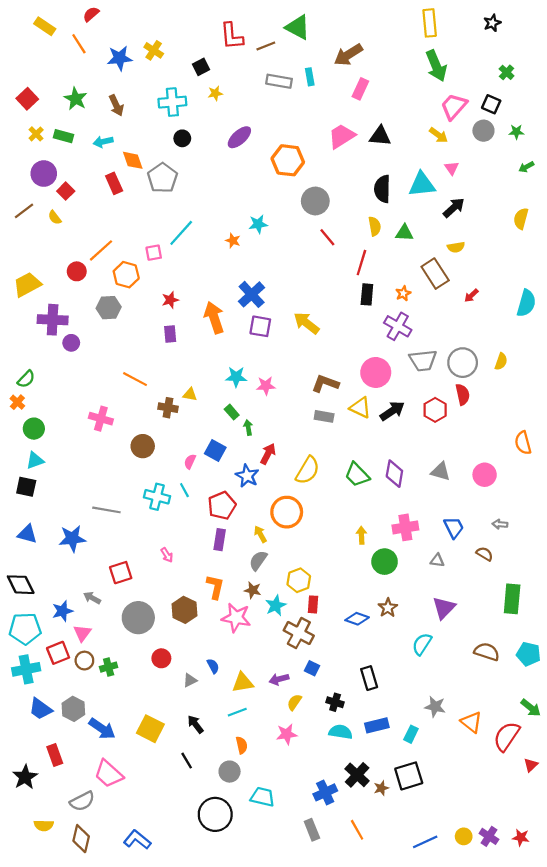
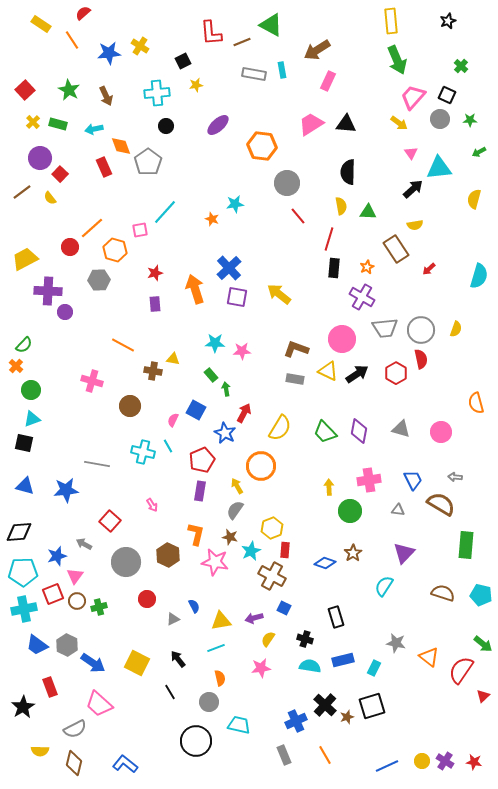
cyan triangle: (422, 185) -> (439, 168), moved
brown semicircle: (485, 554) -> (441, 504), size x1.8
red square: (121, 573) -> (110, 521), turned -30
black diamond: (21, 585) -> (19, 532), turned -68

